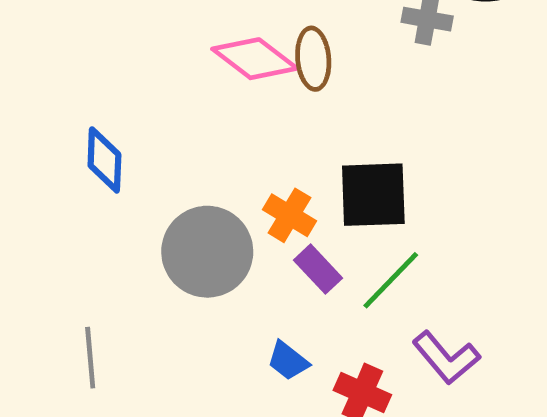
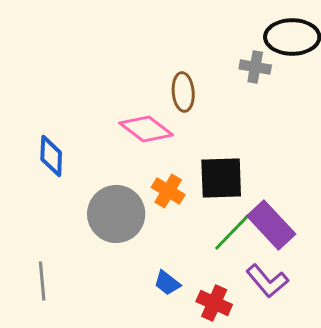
pink diamond: (255, 59) -> (146, 129), moved
purple rectangle: (318, 269) -> (271, 225), moved, size x1.6

